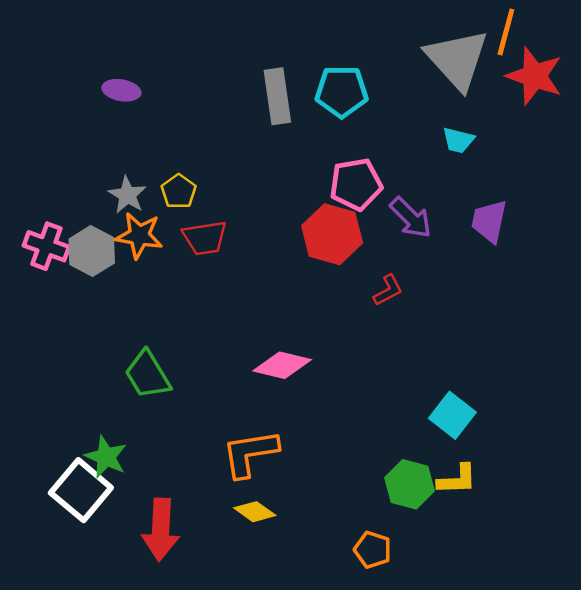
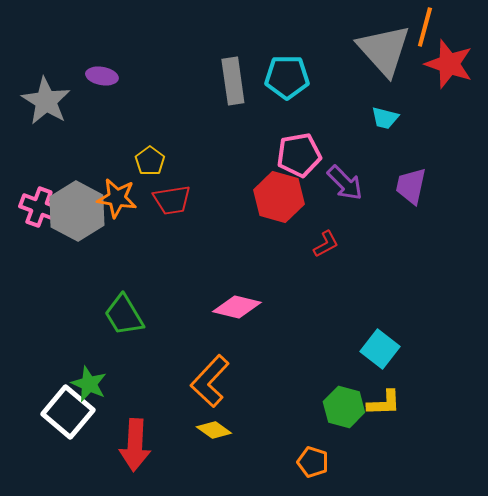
gray star: (127, 195) -> (46, 101), moved, size x1.5
gray hexagon: (92, 251) -> (77, 211), size x1.4
orange L-shape: (250, 453) -> (210, 381), turned -38

